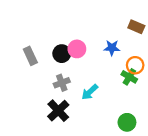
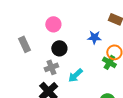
pink circle: (77, 49) -> (53, 24), moved
black circle: (62, 54) -> (59, 48), moved

